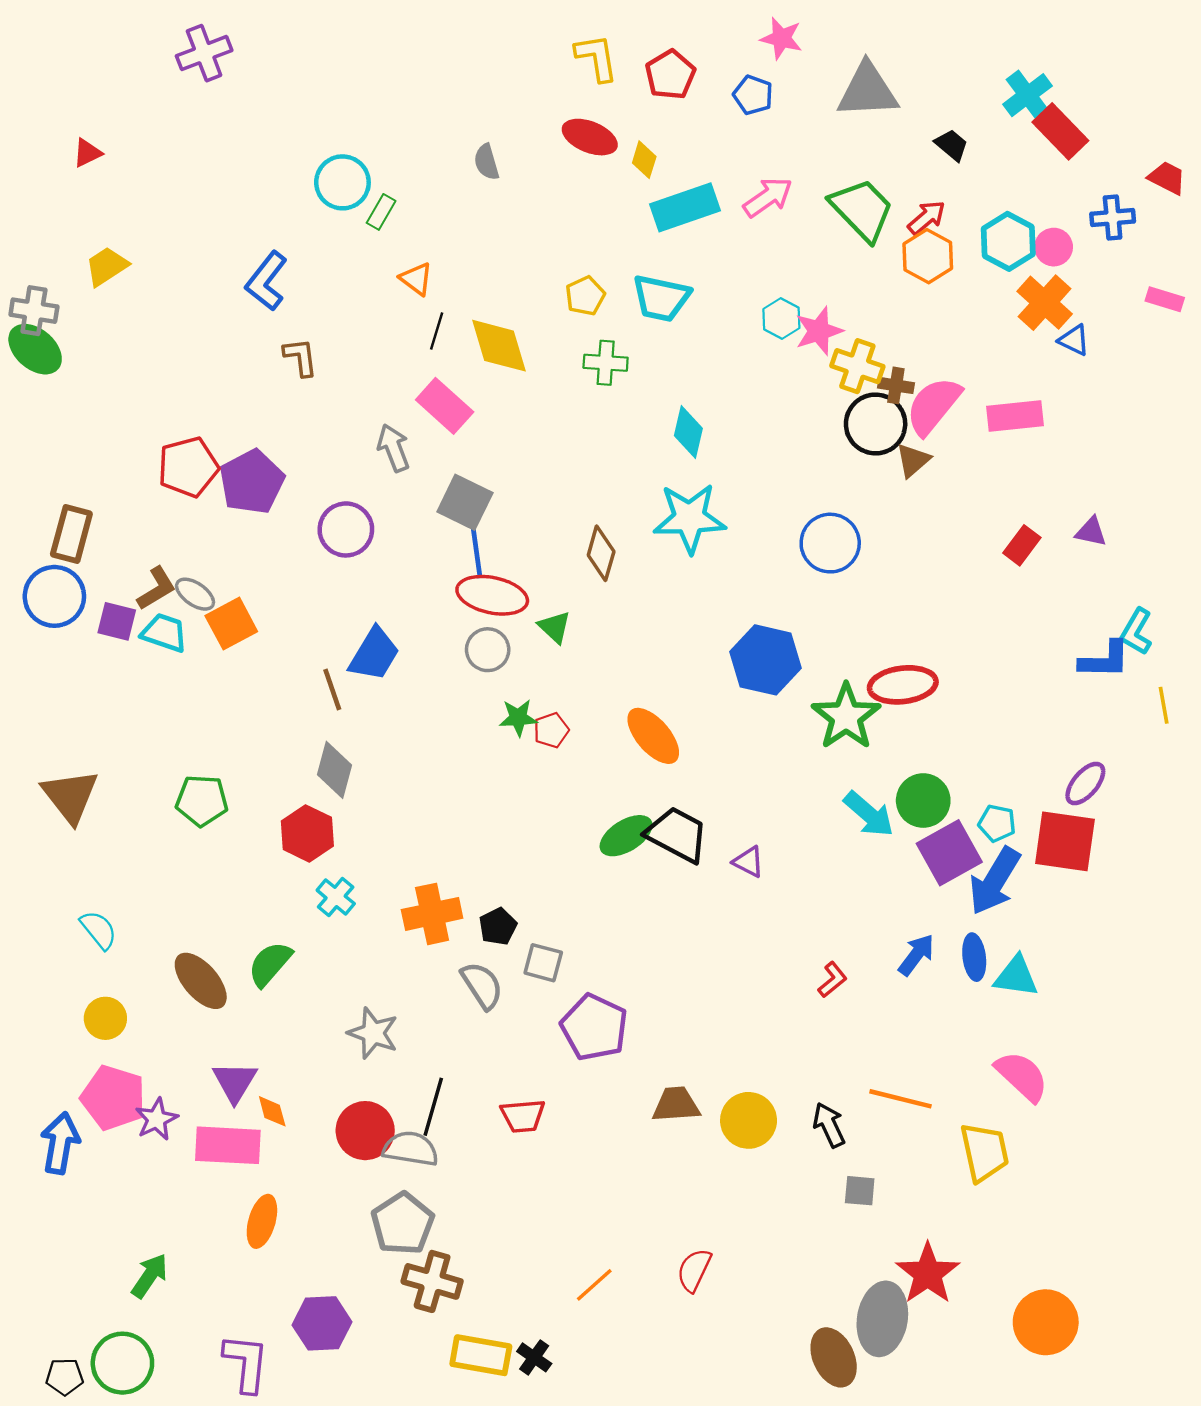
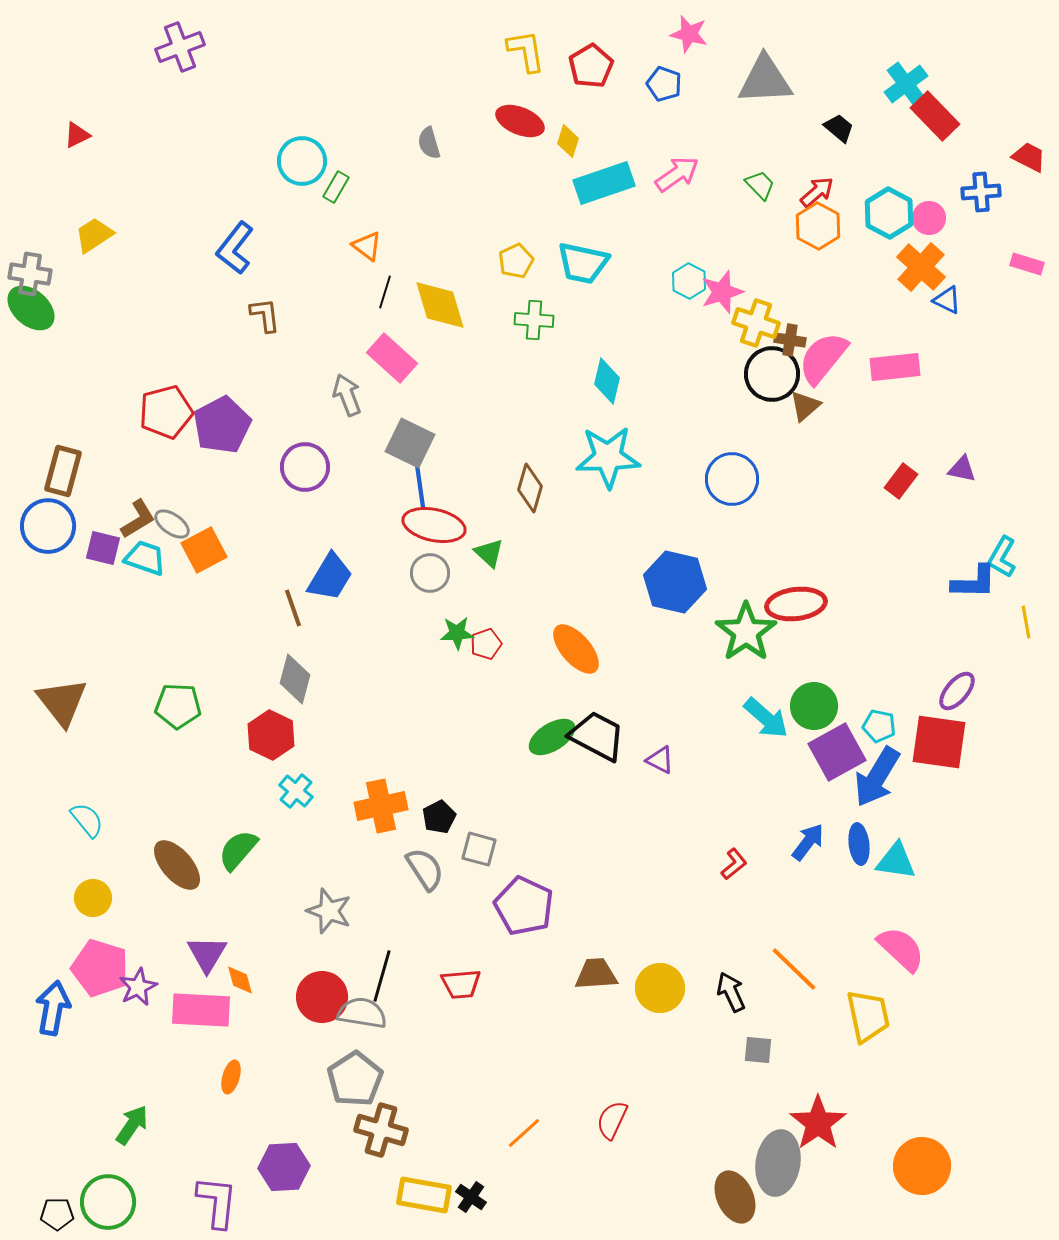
green trapezoid: (862, 210) -> (760, 185), size x0.5
orange line: (900, 1099) -> (794, 969), turned 30
orange ellipse: (262, 1221) -> (231, 1077), size x0.7

